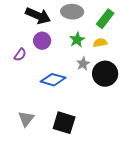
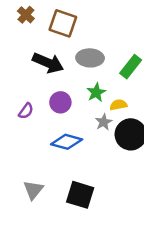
purple circle: (42, 41) -> (60, 102), moved
yellow semicircle: (100, 43) -> (118, 105), moved

